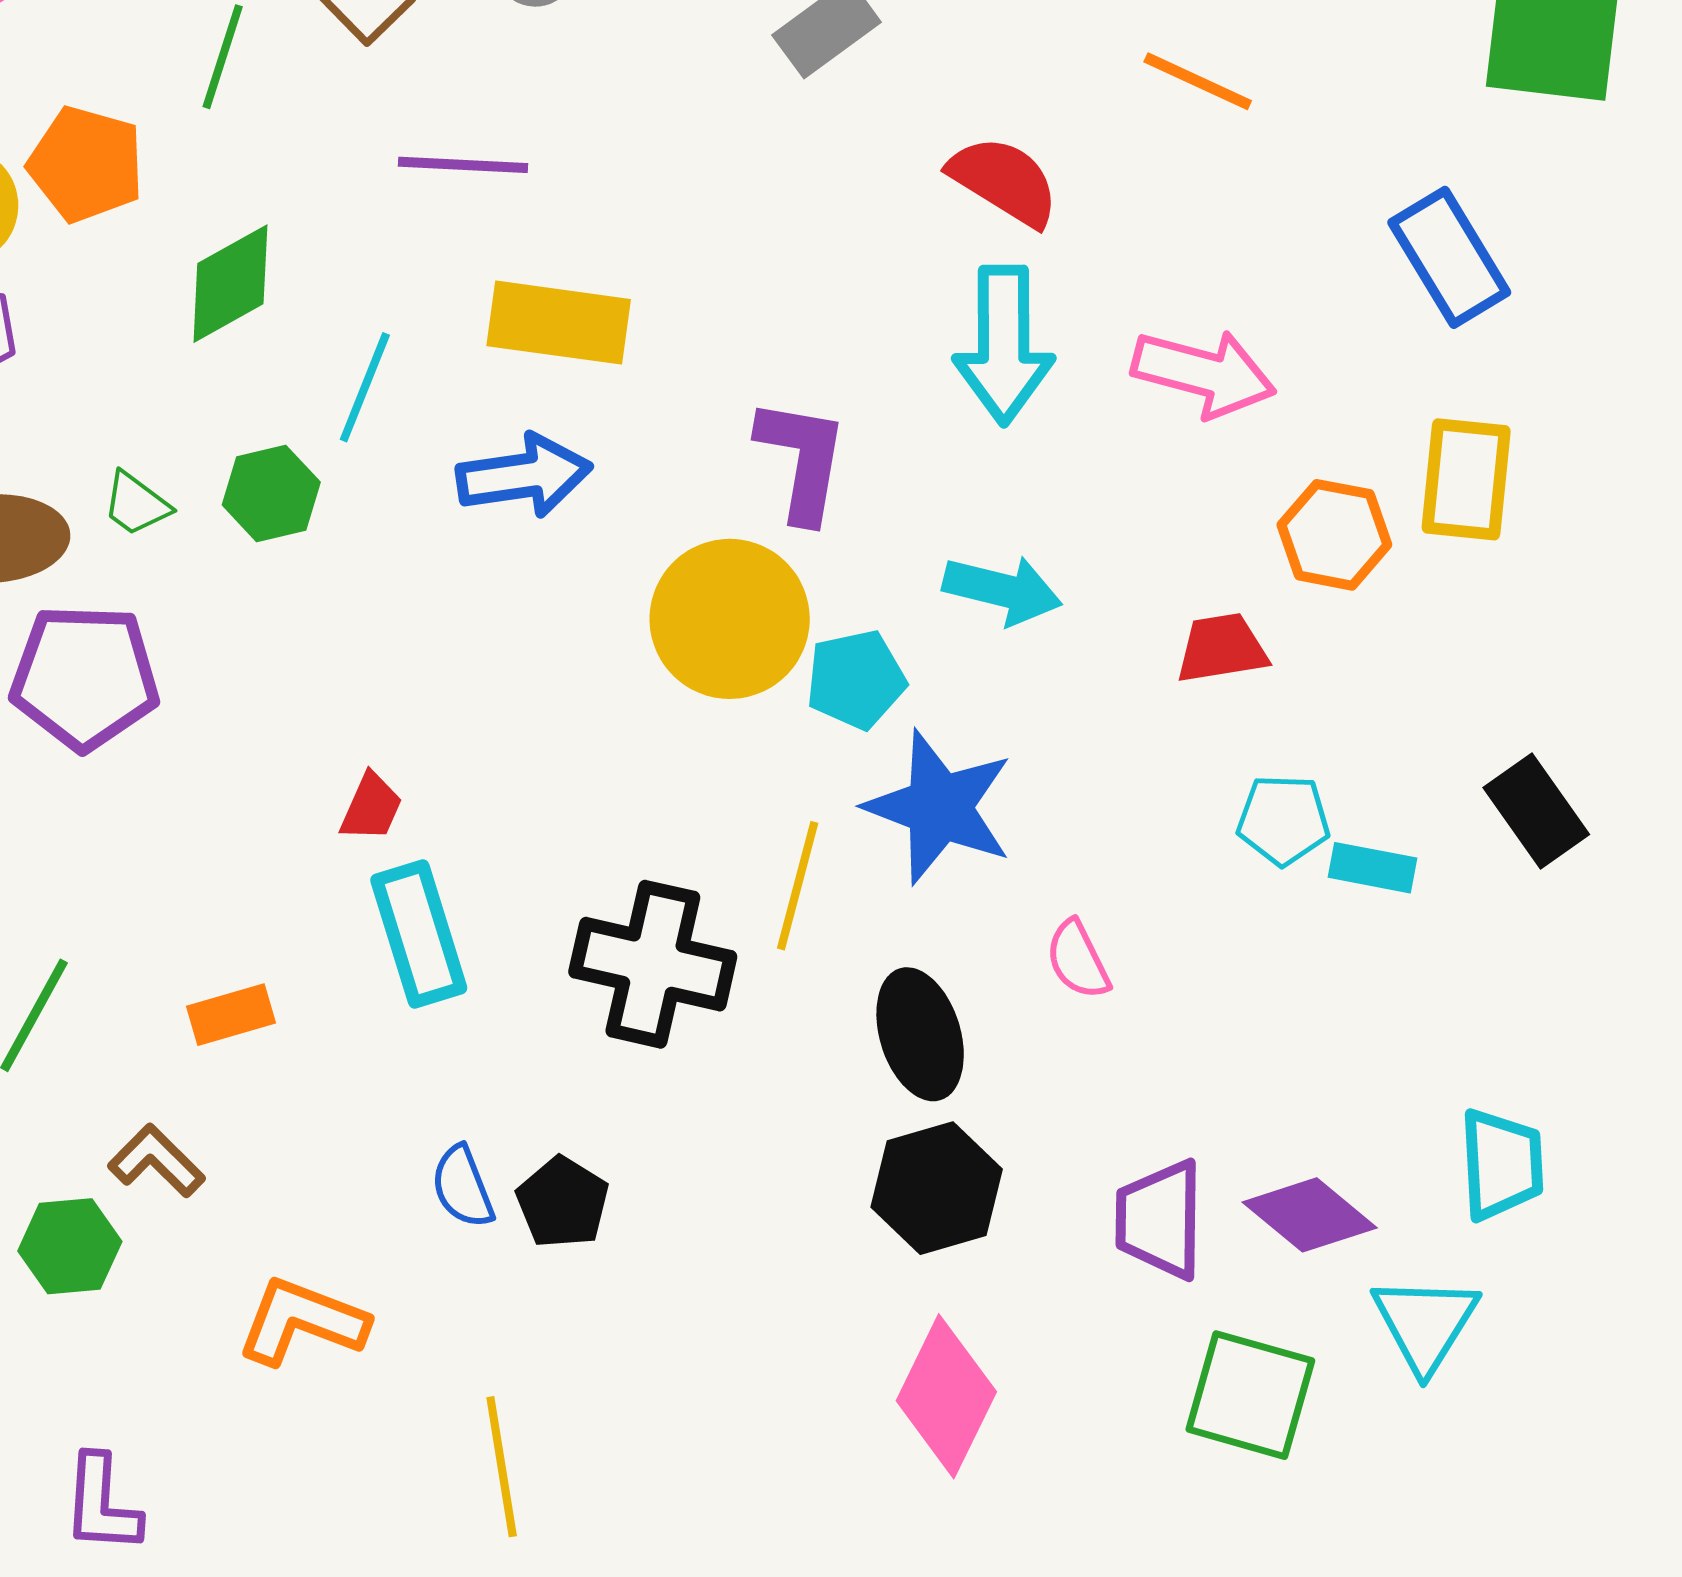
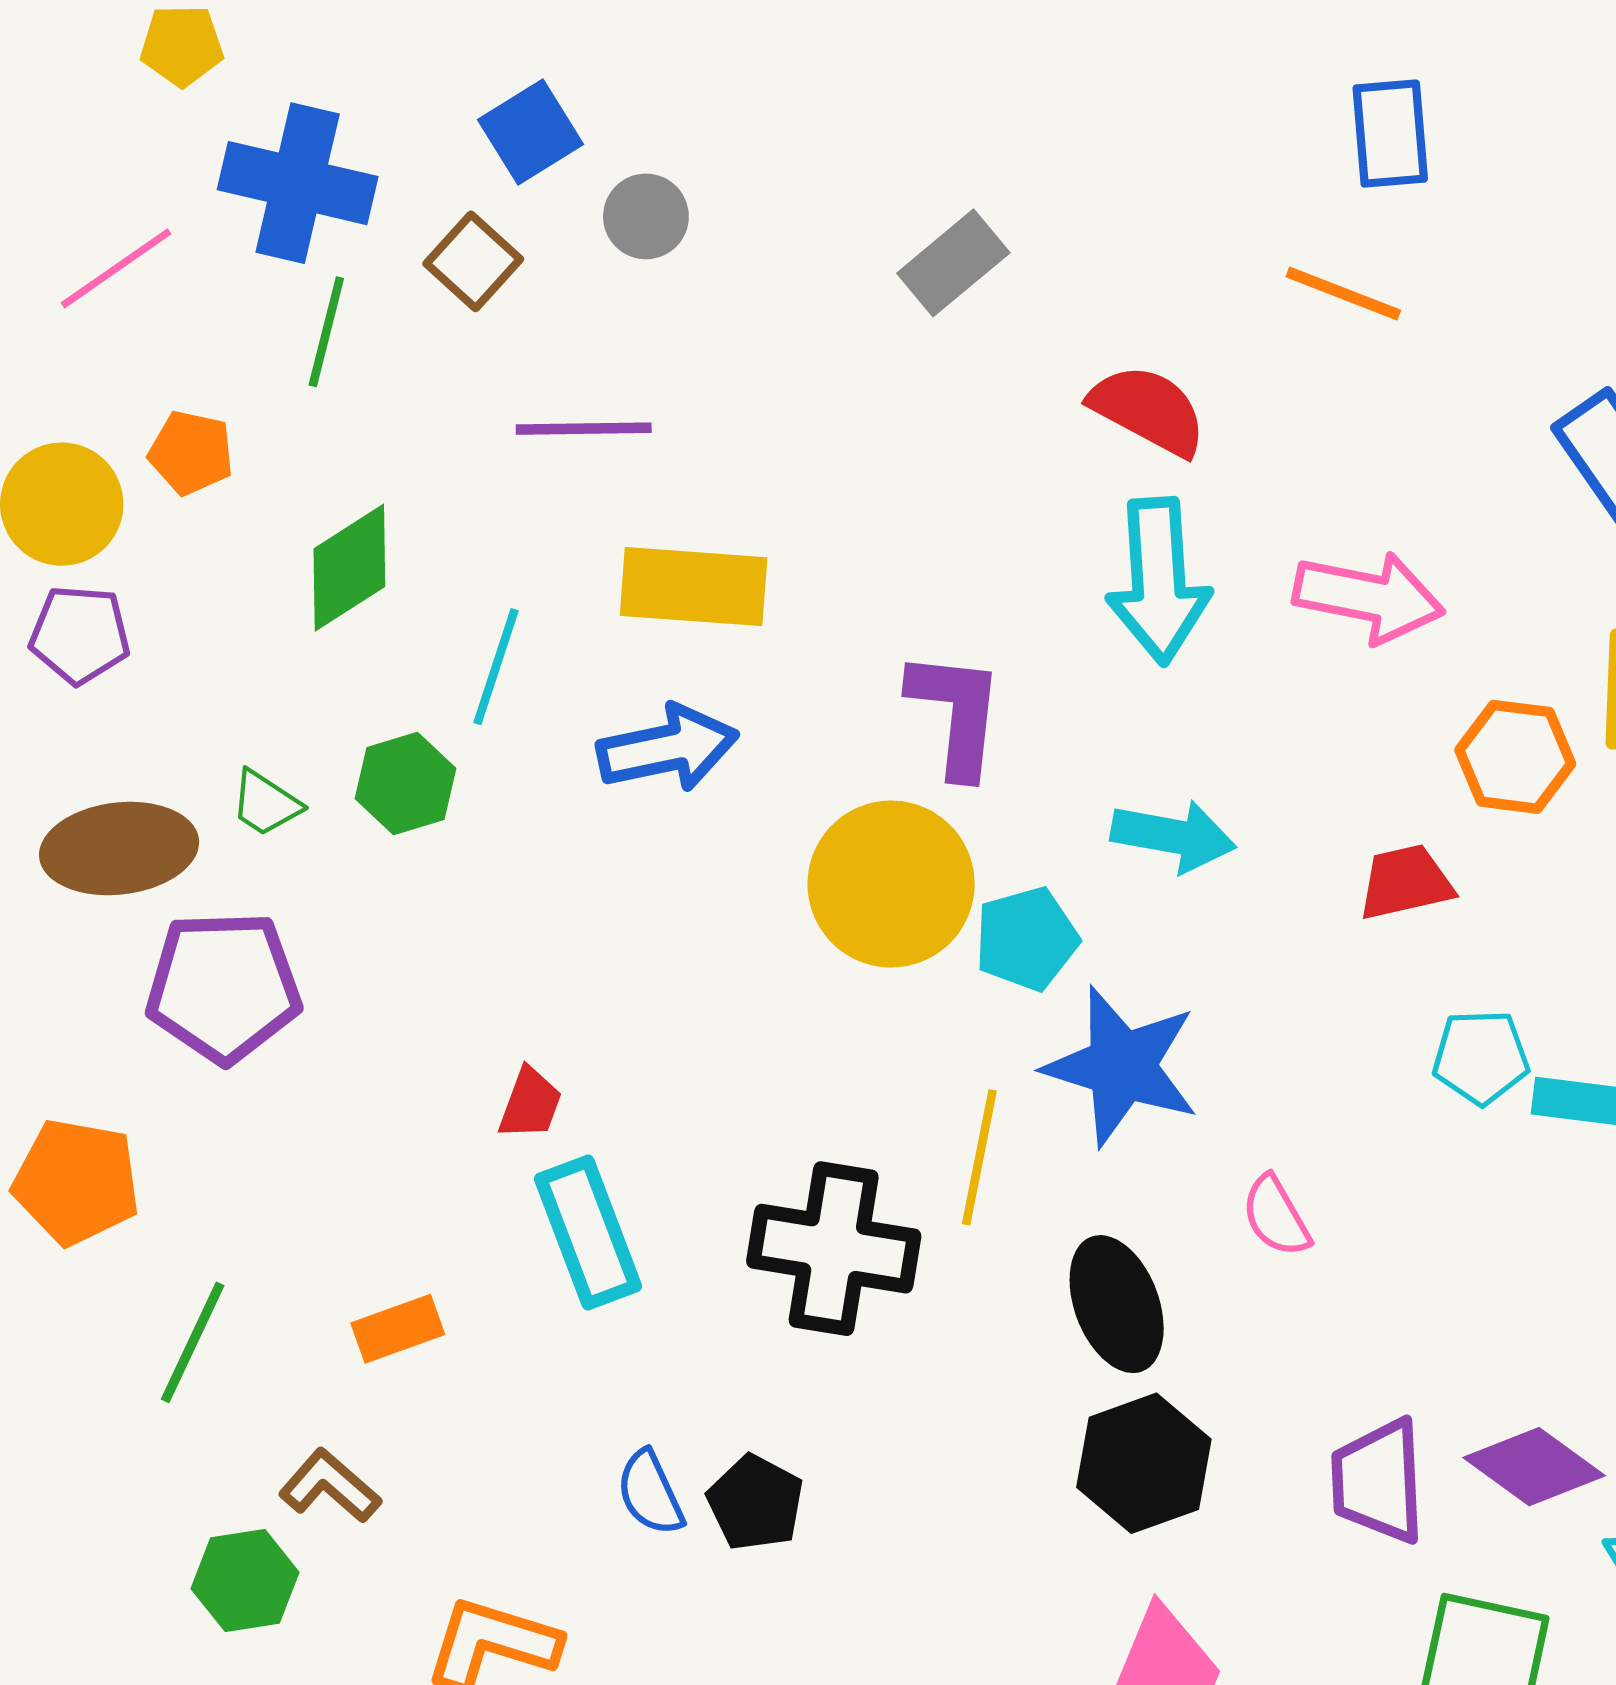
orange pentagon: (86, 164) -> (191, 453), size x0.7

